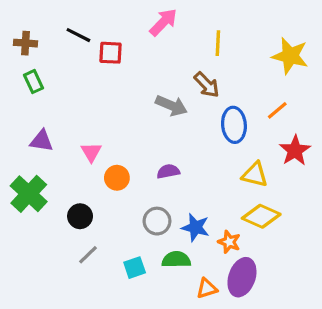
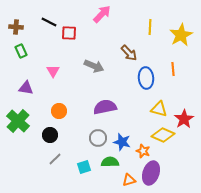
yellow line: (218, 43) -> (150, 27), moved
yellow star: (290, 56) -> (181, 35), turned 30
gray arrow: (171, 106) -> (94, 66), moved
orange line: (277, 110) -> (173, 69), turned -56
red star: (295, 150) -> (184, 119), moved
pink triangle: (91, 152) -> (53, 71), moved
purple semicircle: (168, 171) -> (105, 107), size x1.6
orange circle: (117, 178) -> (59, 111), moved

